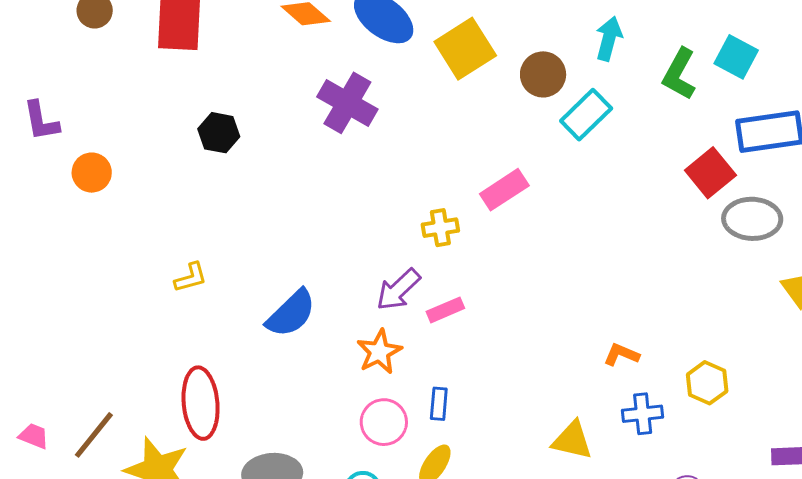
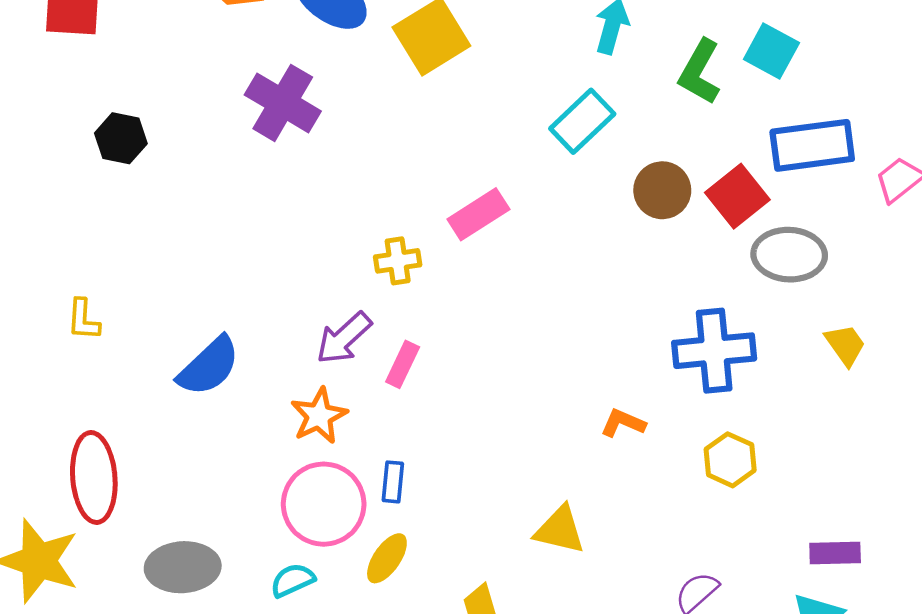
brown circle: (543, 74) -> (662, 190), moved
yellow L-shape: (191, 277) -> (83, 320), turned 108
pink rectangle: (445, 310) -> (403, 364), turned -42
blue cross: (643, 414) -> (714, 351), moved, size x1.6
pink circle: (384, 422) -> (324, 504), size x1.4

